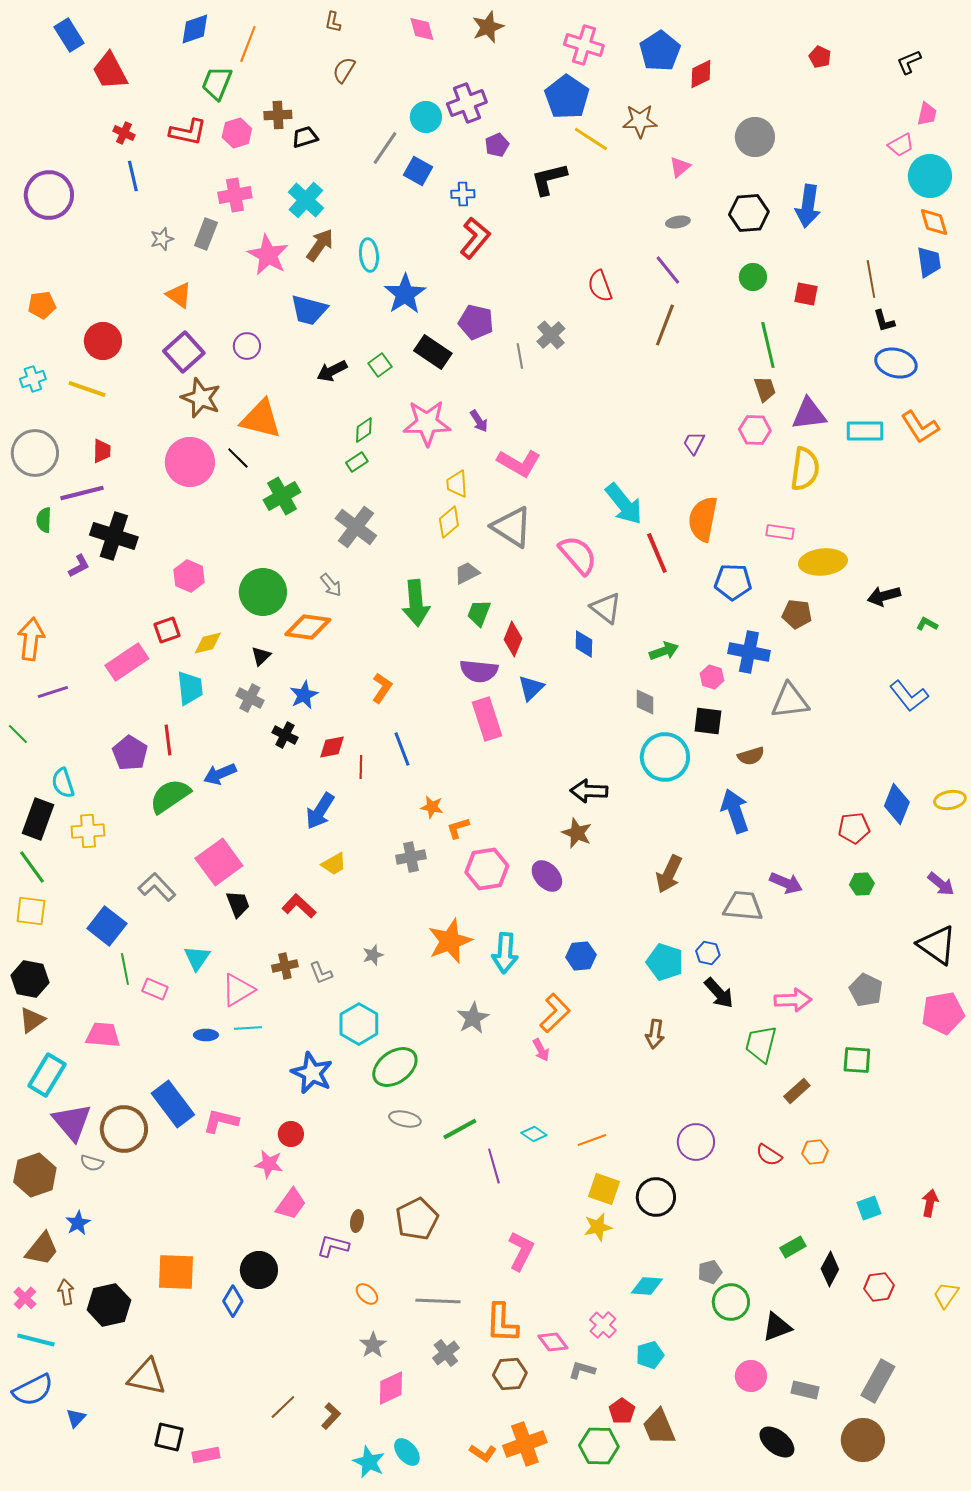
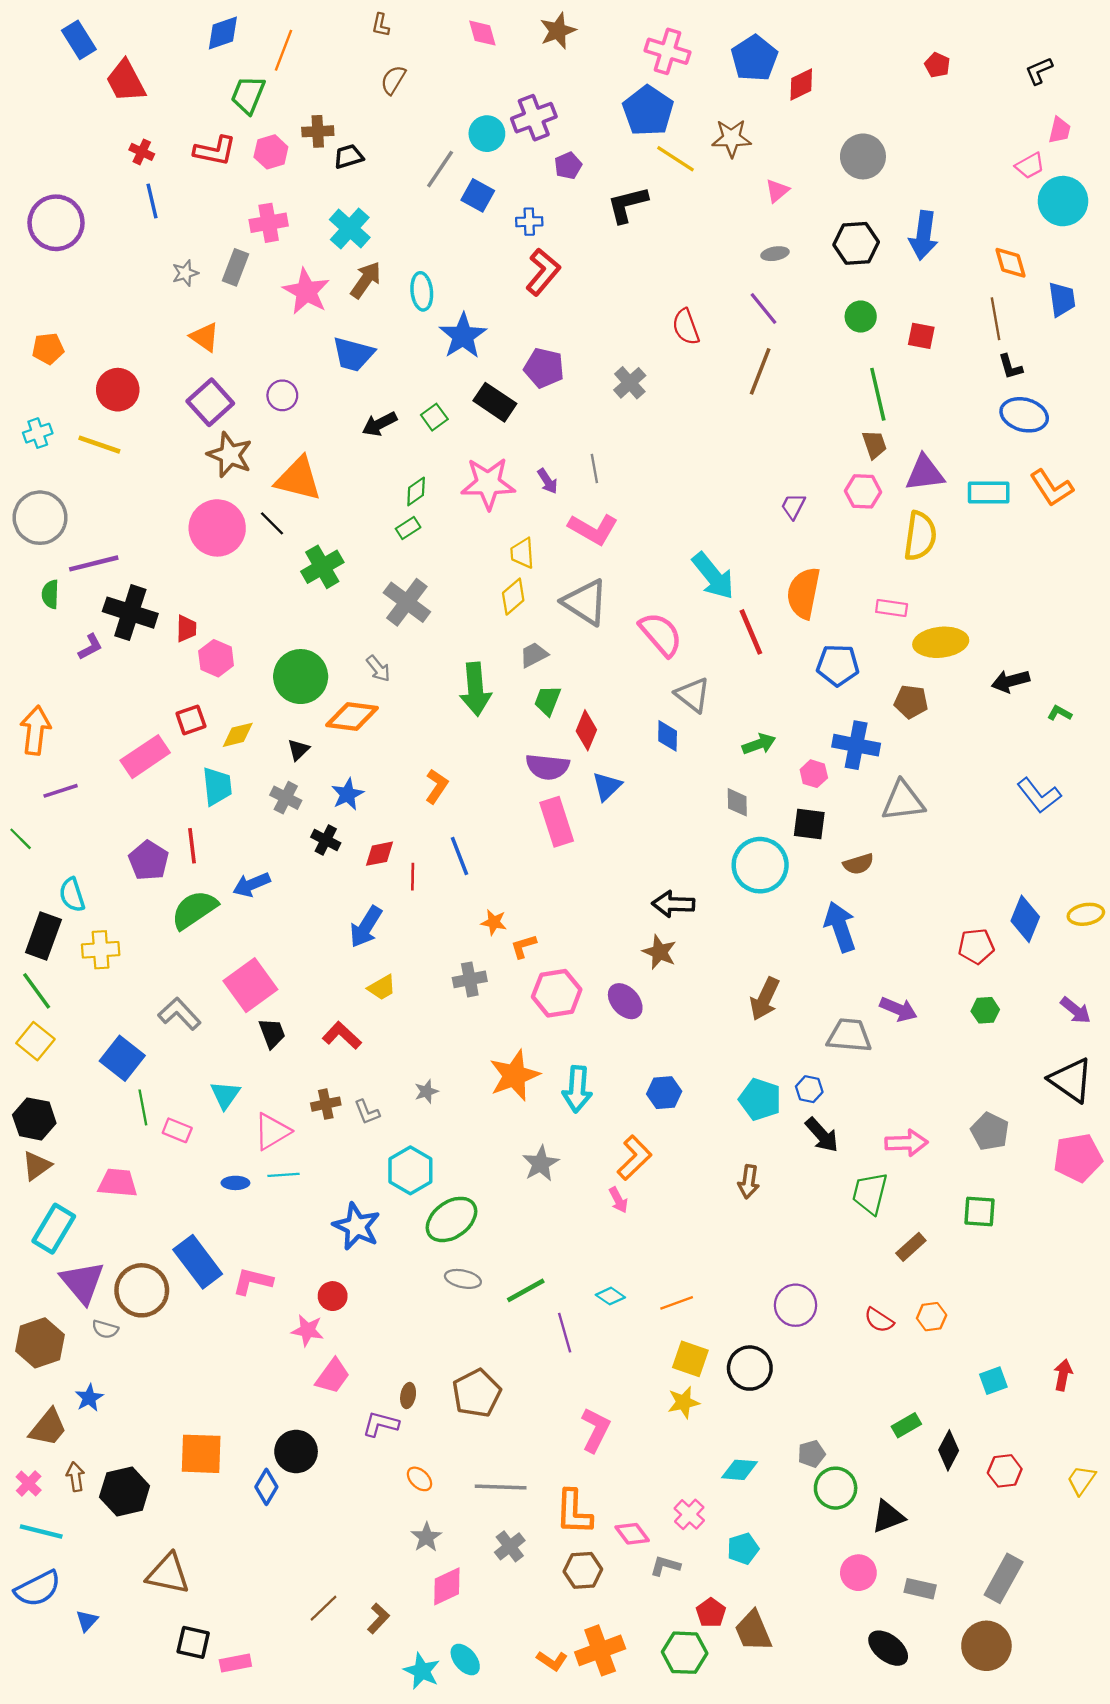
orange diamond: (934, 222) -> (1010, 263), moved
gray line: (520, 356) -> (594, 469), moved
red trapezoid: (102, 451) -> (186, 629), moved
yellow square: (31, 911) -> (35, 1041), turned 32

